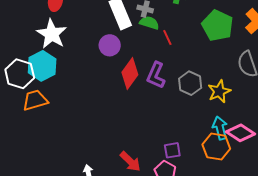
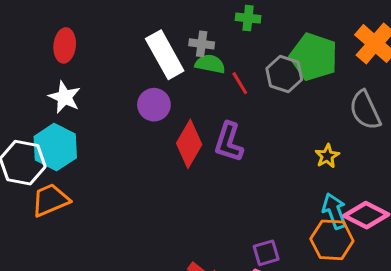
white star: (52, 34) -> (64, 97), size x0.7
gray hexagon: (190, 83) -> (284, 74), moved
yellow star: (219, 91) -> (327, 156), size x0.7

